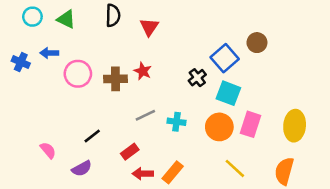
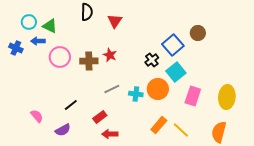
cyan circle: (32, 17) -> (29, 22), moved
green triangle: (66, 19) -> (50, 26), moved
cyan square: (228, 93) -> (176, 72), turned 30
orange circle: (219, 127) -> (158, 89), moved
orange rectangle: (173, 172) -> (159, 125), moved

